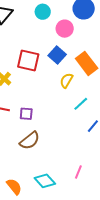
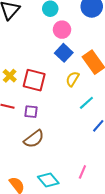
pink circle: (65, 29) -> (62, 30), moved
red square: (28, 61) -> (34, 80), moved

